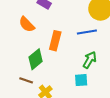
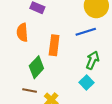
orange semicircle: (27, 24) -> (22, 32), turned 48
cyan square: (81, 80) -> (87, 82), turned -32

